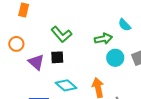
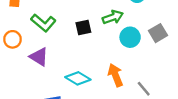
green L-shape: (61, 34) -> (43, 23), moved
black square: (57, 57) -> (83, 28), moved

